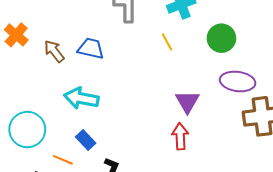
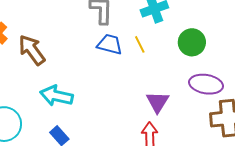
blue trapezoid: (91, 49) -> (110, 44), moved
brown arrow: (54, 51) -> (32, 50), size x1.4

